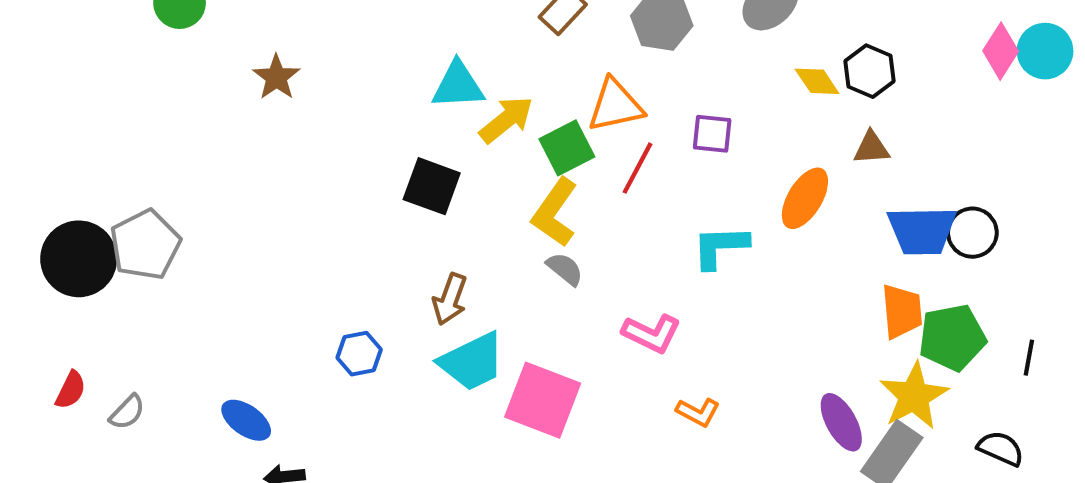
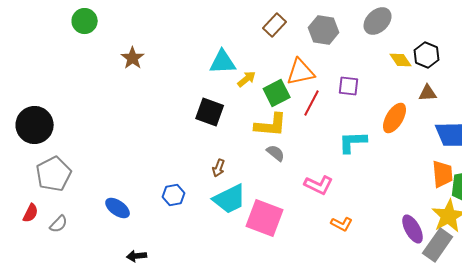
yellow arrow: (506, 120) -> (247, 79), size x0.7
yellow L-shape: (555, 212) -> (271, 125), turned -120
gray pentagon: (145, 245) -> (54, 174), moved
black circle: (79, 259) -> (35, 125), moved
brown arrow: (450, 299) -> (219, 168), size x0.7
blue ellipse: (246, 420) -> (118, 208), moved

